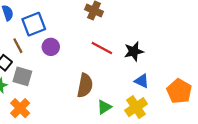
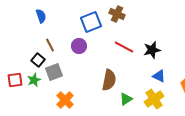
blue square: (34, 24) -> (91, 22), moved
gray square: (22, 76) -> (54, 72), turned -36
orange cross: (20, 108) -> (65, 100), moved

